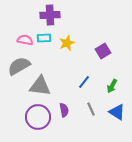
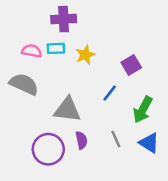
gray semicircle: (19, 66) -> (24, 84), turned 55
blue line: (84, 82) -> (110, 93), moved
gray triangle: (40, 86) -> (67, 110), moved
green arrow: (112, 86) -> (143, 110), size x1.5

